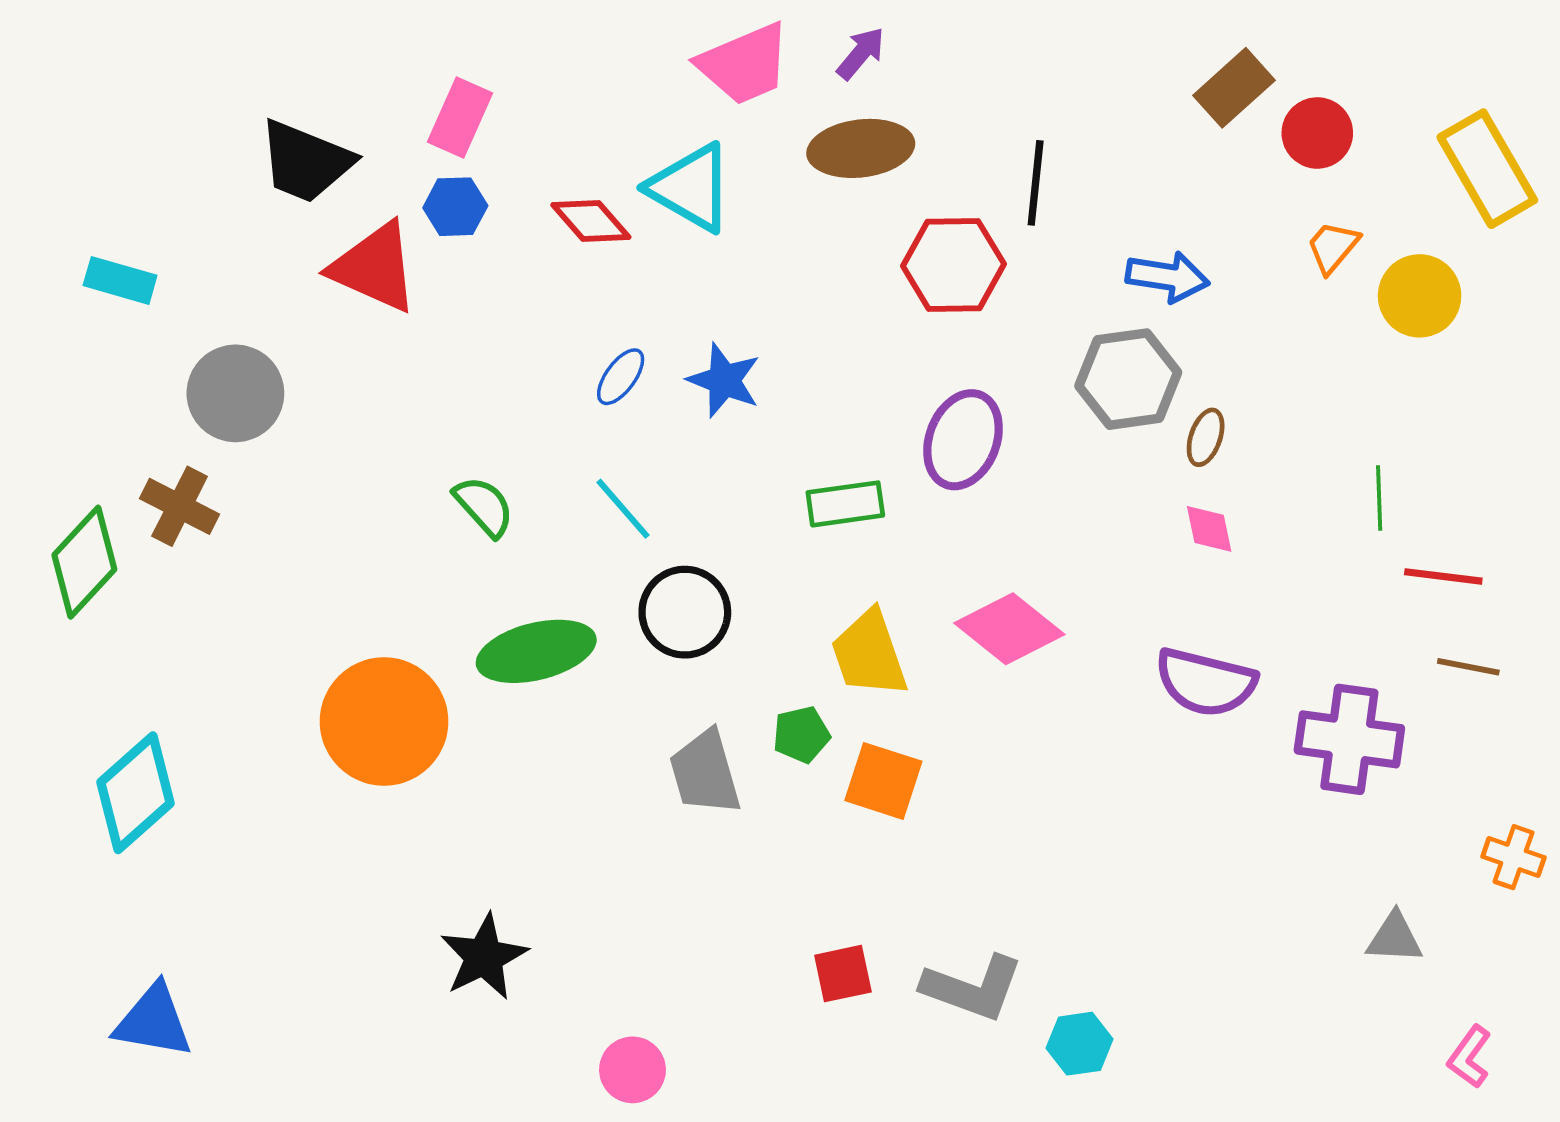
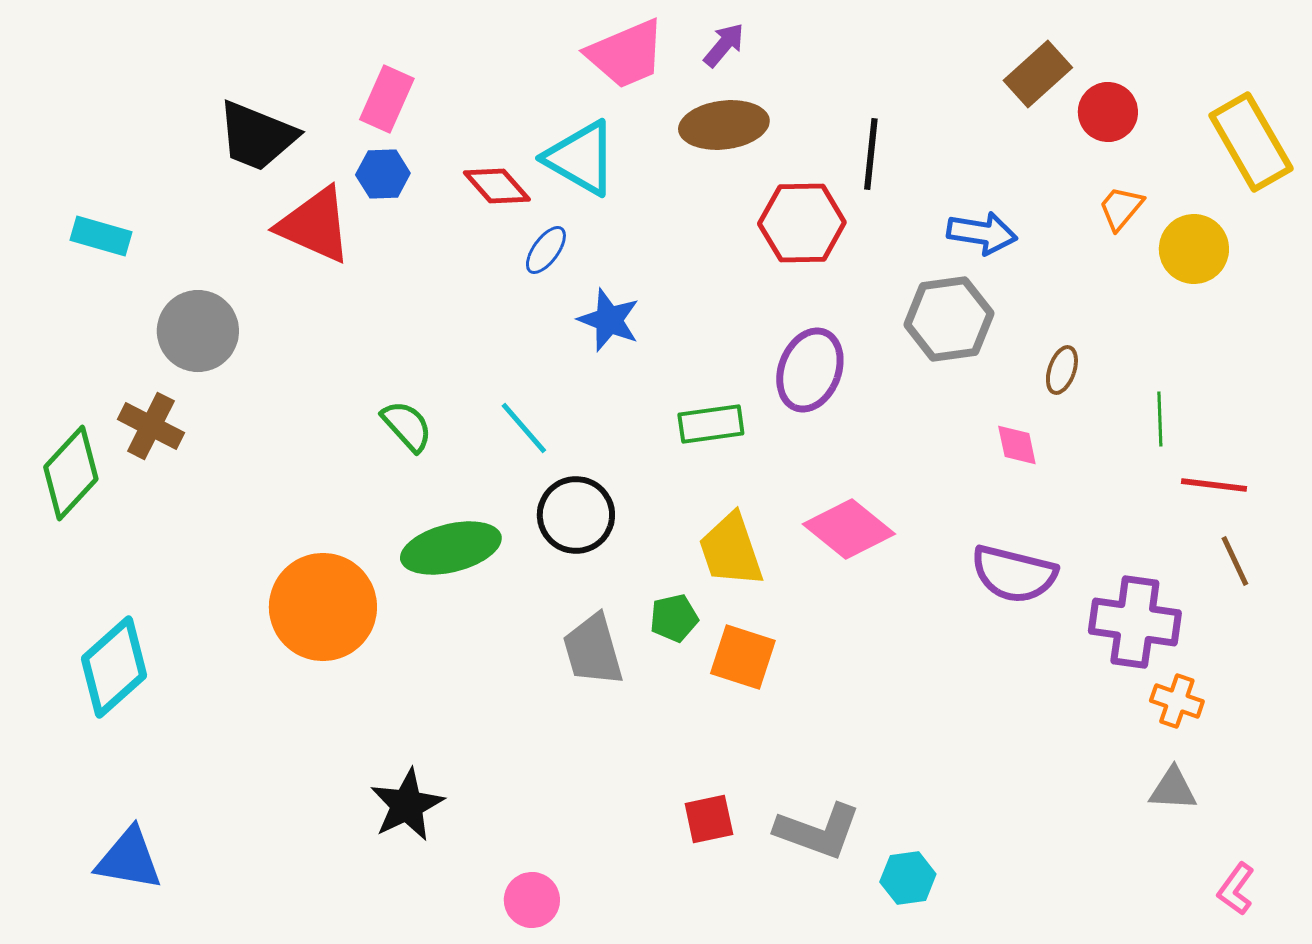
blue ellipse: (621, 377) -> (546, 250), moved
brown ellipse: (1206, 437) -> (1062, 370), moved
brown line: (1468, 667) -> (1235, 561), turned 54
orange cross: (1513, 857) -> (1177, 701), moved

